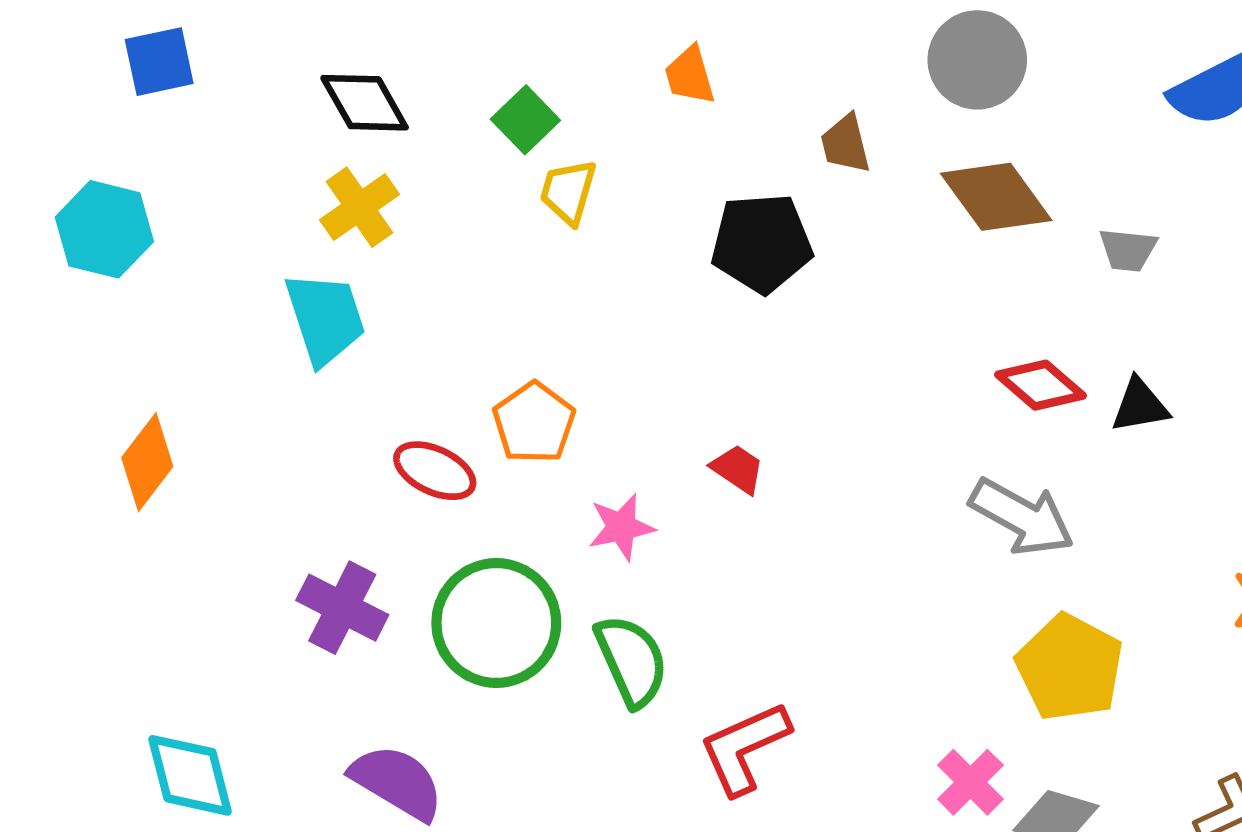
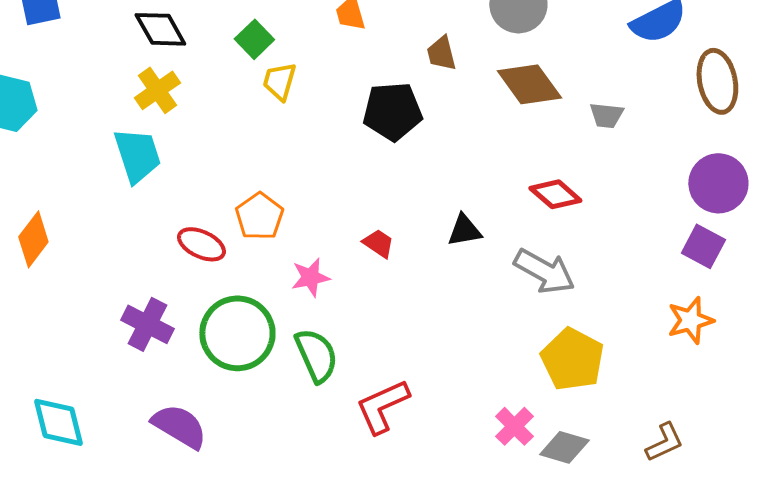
black triangle: (1140, 406) -> (464, 230), moved

